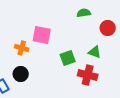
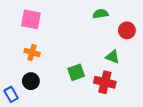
pink square: (42, 35) -> (31, 19), moved
green square: (68, 58) -> (76, 72), moved

